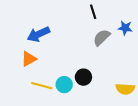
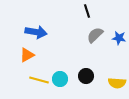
blue star: (125, 28) -> (119, 38), moved
blue arrow: (38, 34) -> (36, 32), turned -145
black circle: (83, 77) -> (86, 76), moved

